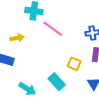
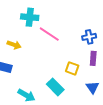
yellow arrow: (17, 38) -> (14, 45), turned 32

